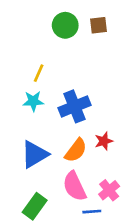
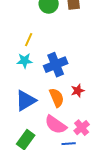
orange semicircle: (76, 150) -> (57, 98), turned -60
pink semicircle: (75, 186) -> (56, 125), turned -30

